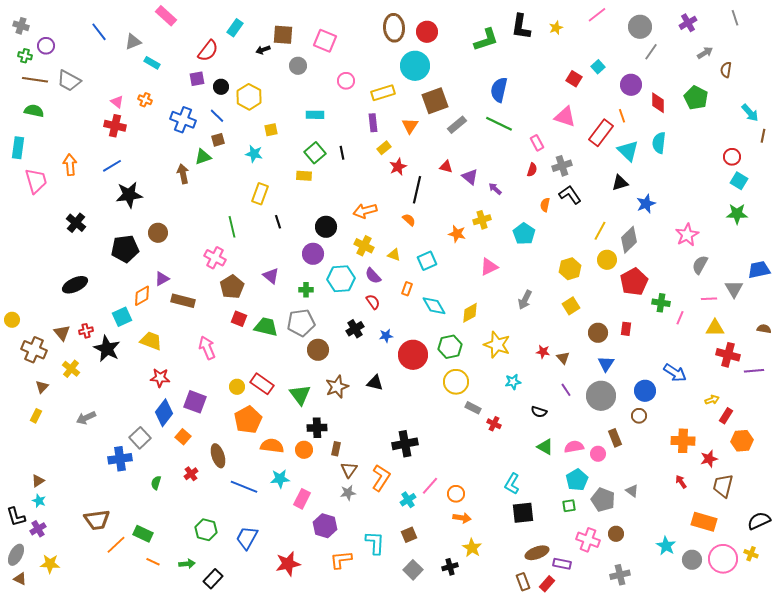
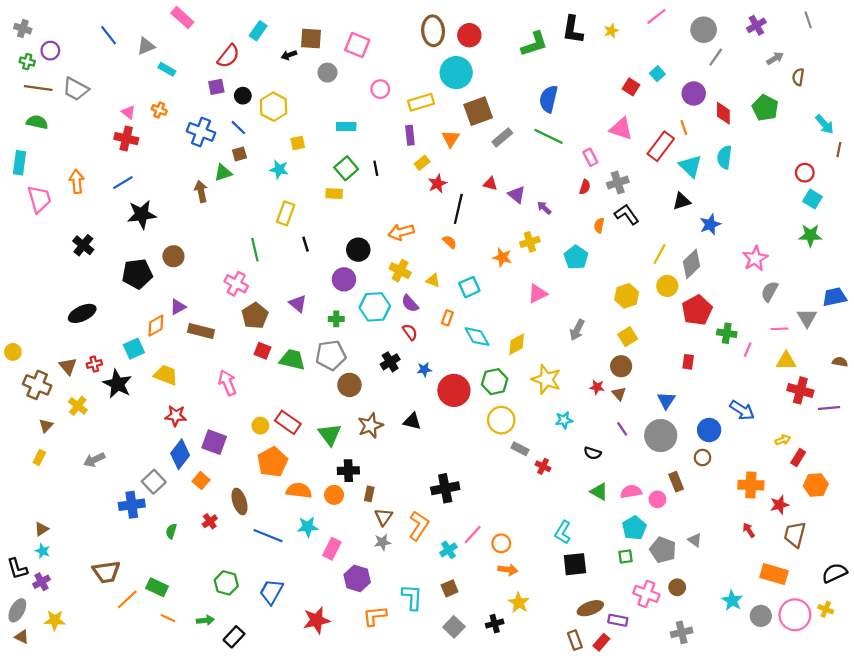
brown circle: (598, 333) -> (621, 366), moved

